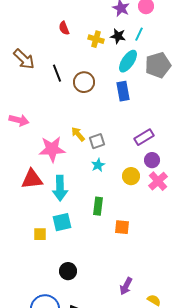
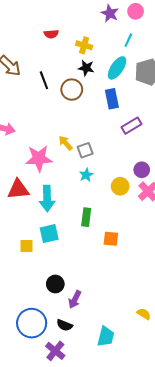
red semicircle: (64, 28) -> (51, 34), turned -72
black star: (118, 36) -> (86, 68), moved
purple rectangle: (144, 137) -> (131, 126), moved
purple arrow: (126, 286) -> (75, 299), moved

